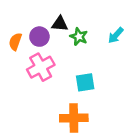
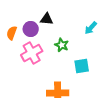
green star: (79, 37) -> (62, 45), moved
cyan square: (85, 82) -> (82, 66), moved

